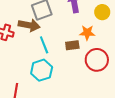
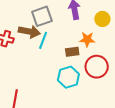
cyan line: (44, 45) -> (43, 40), moved, turned 42
cyan hexagon: (42, 70) -> (68, 77), moved

